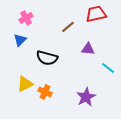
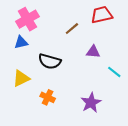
pink cross: (26, 18) -> (27, 19), size x1.5
blue triangle: (20, 40) -> (21, 42), turned 32
yellow triangle: (25, 84) -> (21, 78), moved

